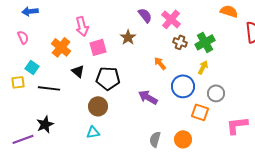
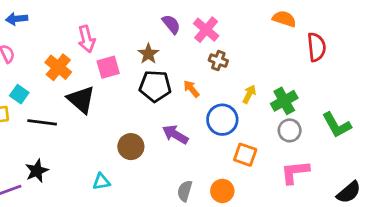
green cross: (205, 42) -> (284, 101), moved
black triangle: (78, 71) -> (81, 100), size x1.6
black pentagon: (108, 78) -> (155, 86), moved
gray circle: (216, 93) -> (290, 130), moved
brown circle: (98, 106) -> (131, 147), moved

